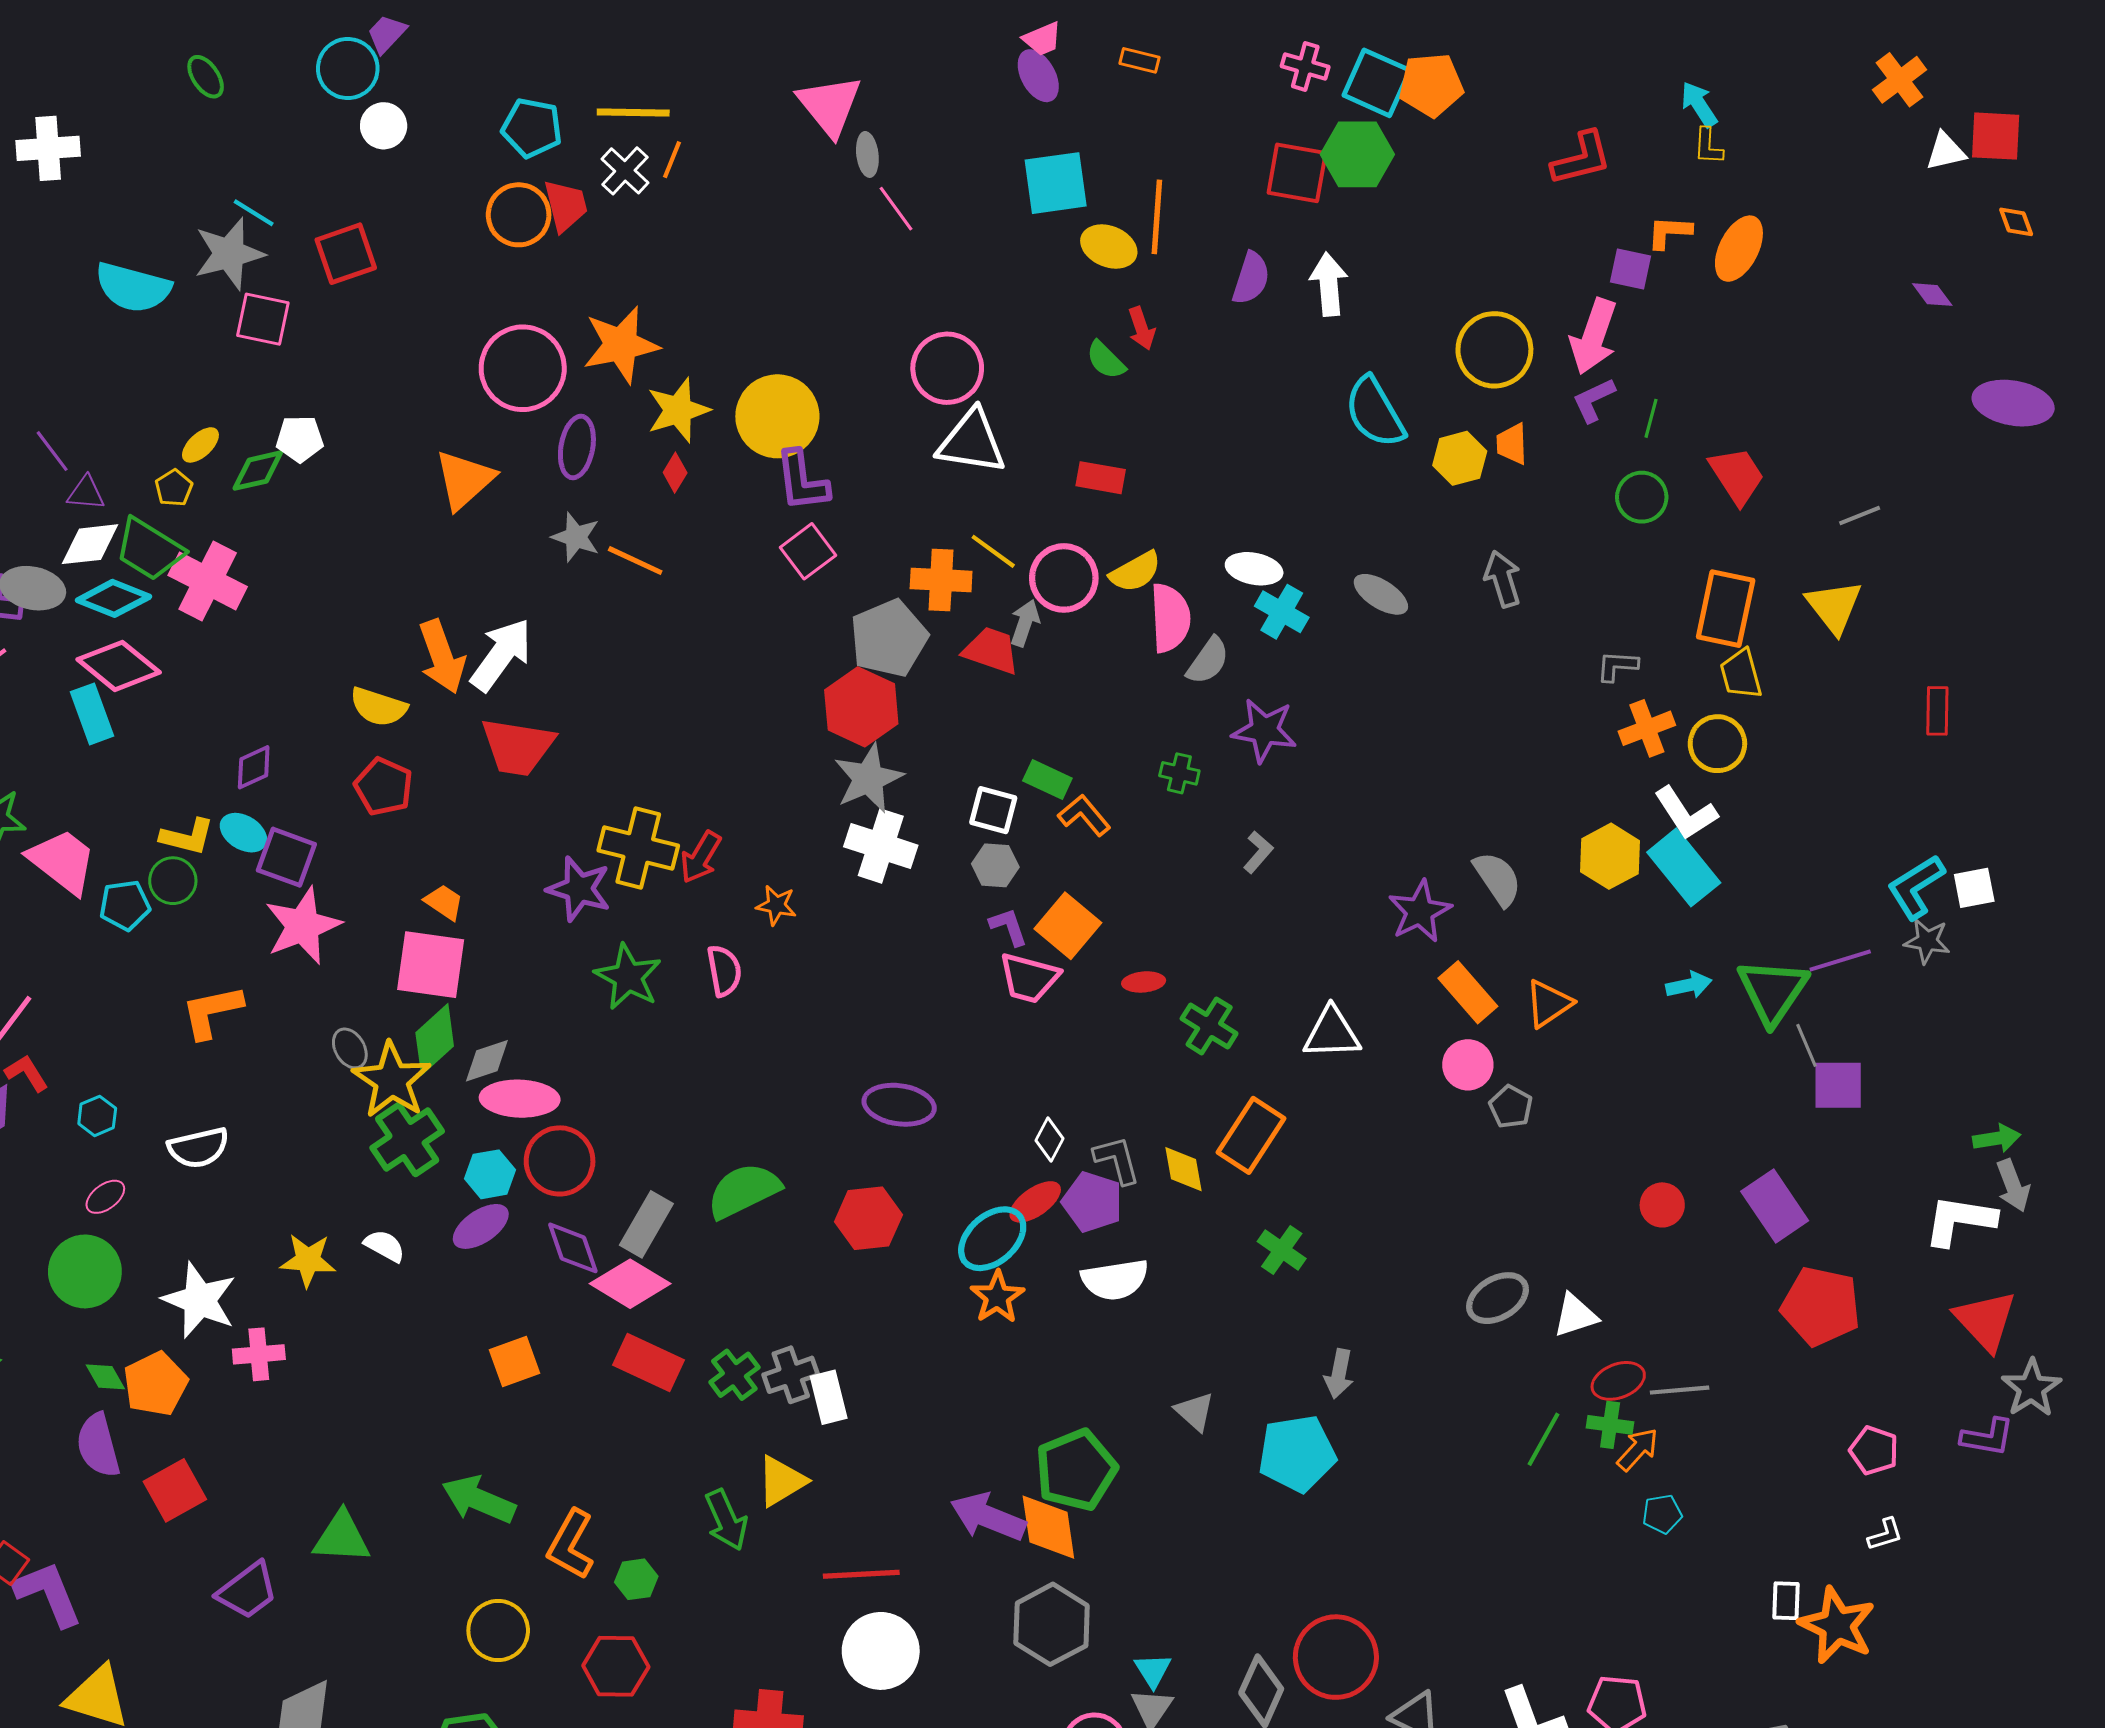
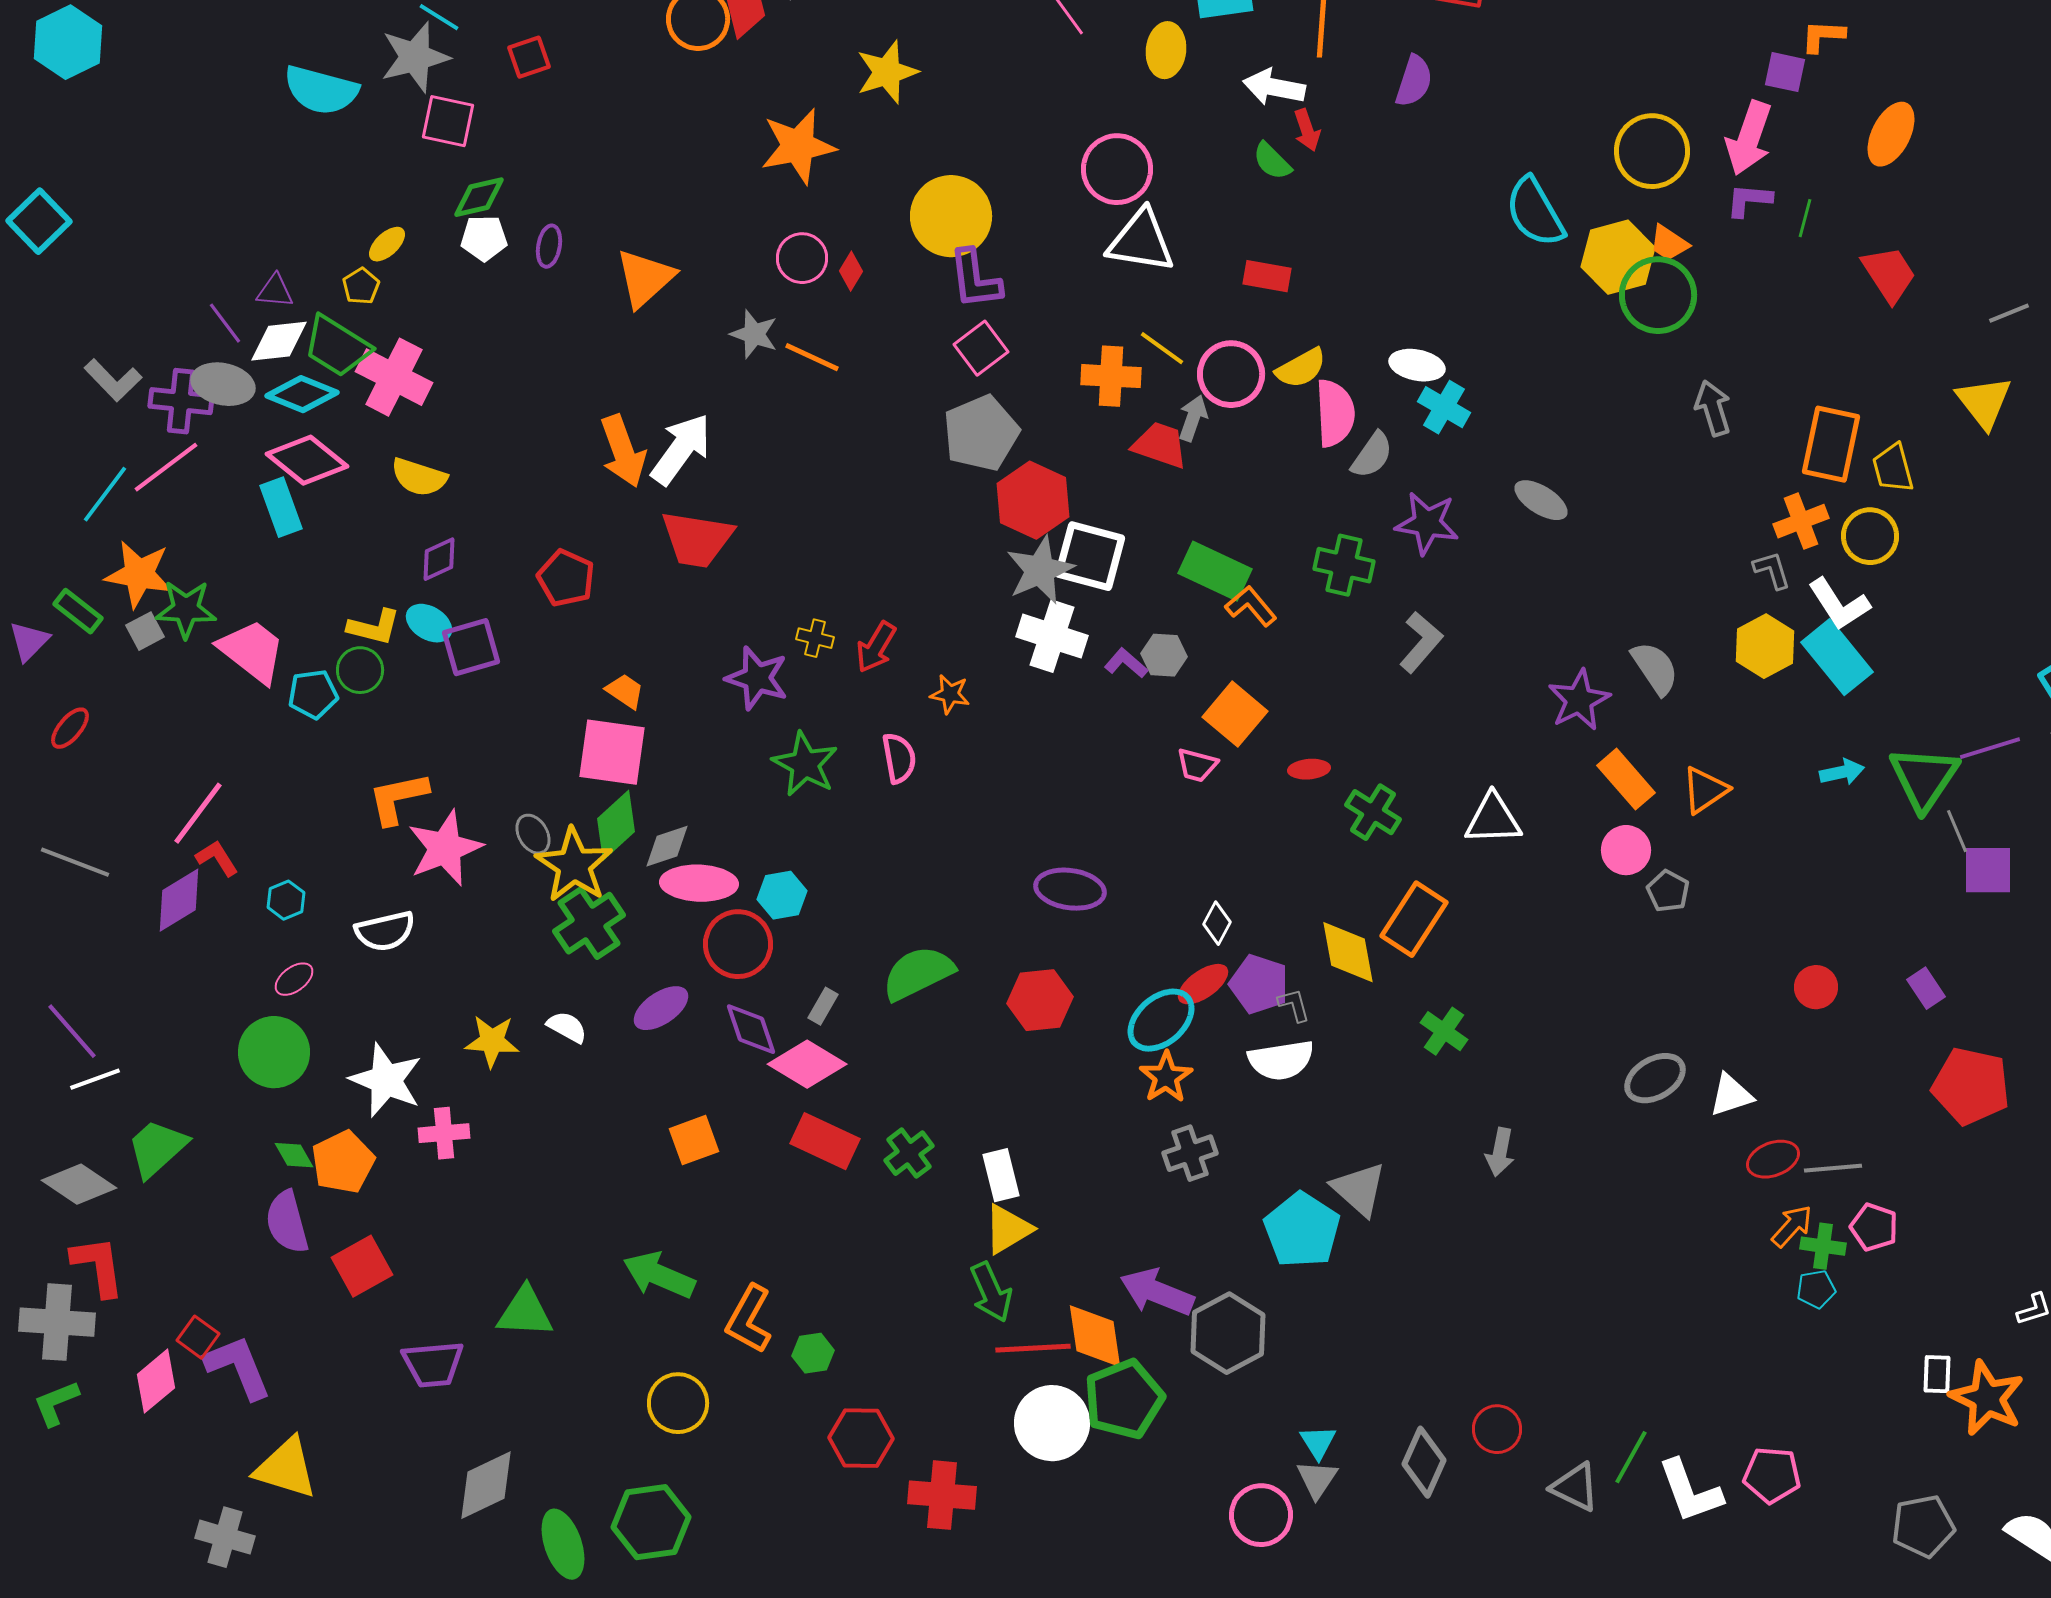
yellow ellipse: (1109, 247) -> (1166, 50), moved, turned 74
orange ellipse: (1739, 249) -> (1891, 134), moved
red square: (346, 254) -> (529, 57), size x0.7
white arrow: (1329, 284) -> (1274, 87), moved, turned -74
pink circle: (523, 368) -> (802, 258), moved, size x0.6
purple L-shape: (1594, 400) -> (1749, 200), turned 30
yellow star: (678, 410) -> (887, 72), moved
orange trapezoid: (1512, 444) -> (1669, 243), turned -54
purple ellipse: (577, 447) -> (549, 246), moved, size x0.7
purple line: (52, 451) -> (225, 323), moved
yellow hexagon: (1460, 458) -> (1618, 257), size x1.4
green diamond: (258, 471) -> (479, 197), moved
green circle: (1642, 497) -> (1658, 295), moved, size x1.5
gray arrow: (1503, 579) -> (1713, 408), moved
gray ellipse: (1381, 594) -> (1541, 500), moved
orange rectangle: (1726, 609) -> (1831, 444), moved
gray pentagon: (889, 638) -> (981, 433), moved
gray L-shape: (1617, 666) -> (1772, 570), moved, turned 69
yellow semicircle: (378, 707) -> (419, 477), moved
green cross: (1179, 773) -> (1344, 565), size x1.5
green rectangle: (1047, 779) -> (1215, 571), size x1.5
white square: (993, 810) -> (1090, 556), moved, size x1.5
yellow cross: (638, 848) -> (815, 638), size x0.5
gray L-shape: (1258, 852) -> (1421, 642), size x1.5
purple square: (286, 857) -> (471, 647), turned -36
pink star: (303, 926) -> (445, 848), moved
purple L-shape: (1009, 927) -> (1126, 663), moved, turned -30
pink trapezoid: (1029, 978) -> (1197, 765), size x0.7
gray L-shape: (1117, 1160) -> (1294, 1005), moved, size x0.7
yellow diamond: (1183, 1169) -> (1348, 952), size x1.4
cyan hexagon: (490, 1174) -> (782, 895), moved
purple rectangle: (1775, 1206) -> (1926, 988), size x0.6
gray rectangle: (646, 1224) -> (823, 1006), size x0.6
gray cross: (791, 1375) -> (1190, 1153), moved
gray triangle: (1195, 1412) -> (1359, 1189), size x1.4
green cross: (1610, 1425) -> (1823, 1246), moved
green line: (1544, 1439) -> (1631, 1457), moved
pink pentagon: (1874, 1450) -> (1874, 1227), moved
cyan pentagon: (1297, 1454) -> (1302, 1230), moved, turned -30
green pentagon: (1076, 1470) -> (1124, 1399), moved
yellow triangle: (781, 1481) -> (1008, 1229), moved
green arrow: (726, 1520) -> (991, 1292), moved
orange diamond: (1048, 1527) -> (1095, 1336), moved
purple trapezoid: (248, 1591) -> (433, 1364), turned 32
gray hexagon: (1052, 1624) -> (1228, 1333), moved
red circle: (1336, 1657) -> (1497, 1429), size x0.6
red hexagon: (616, 1666) -> (861, 1438), moved

